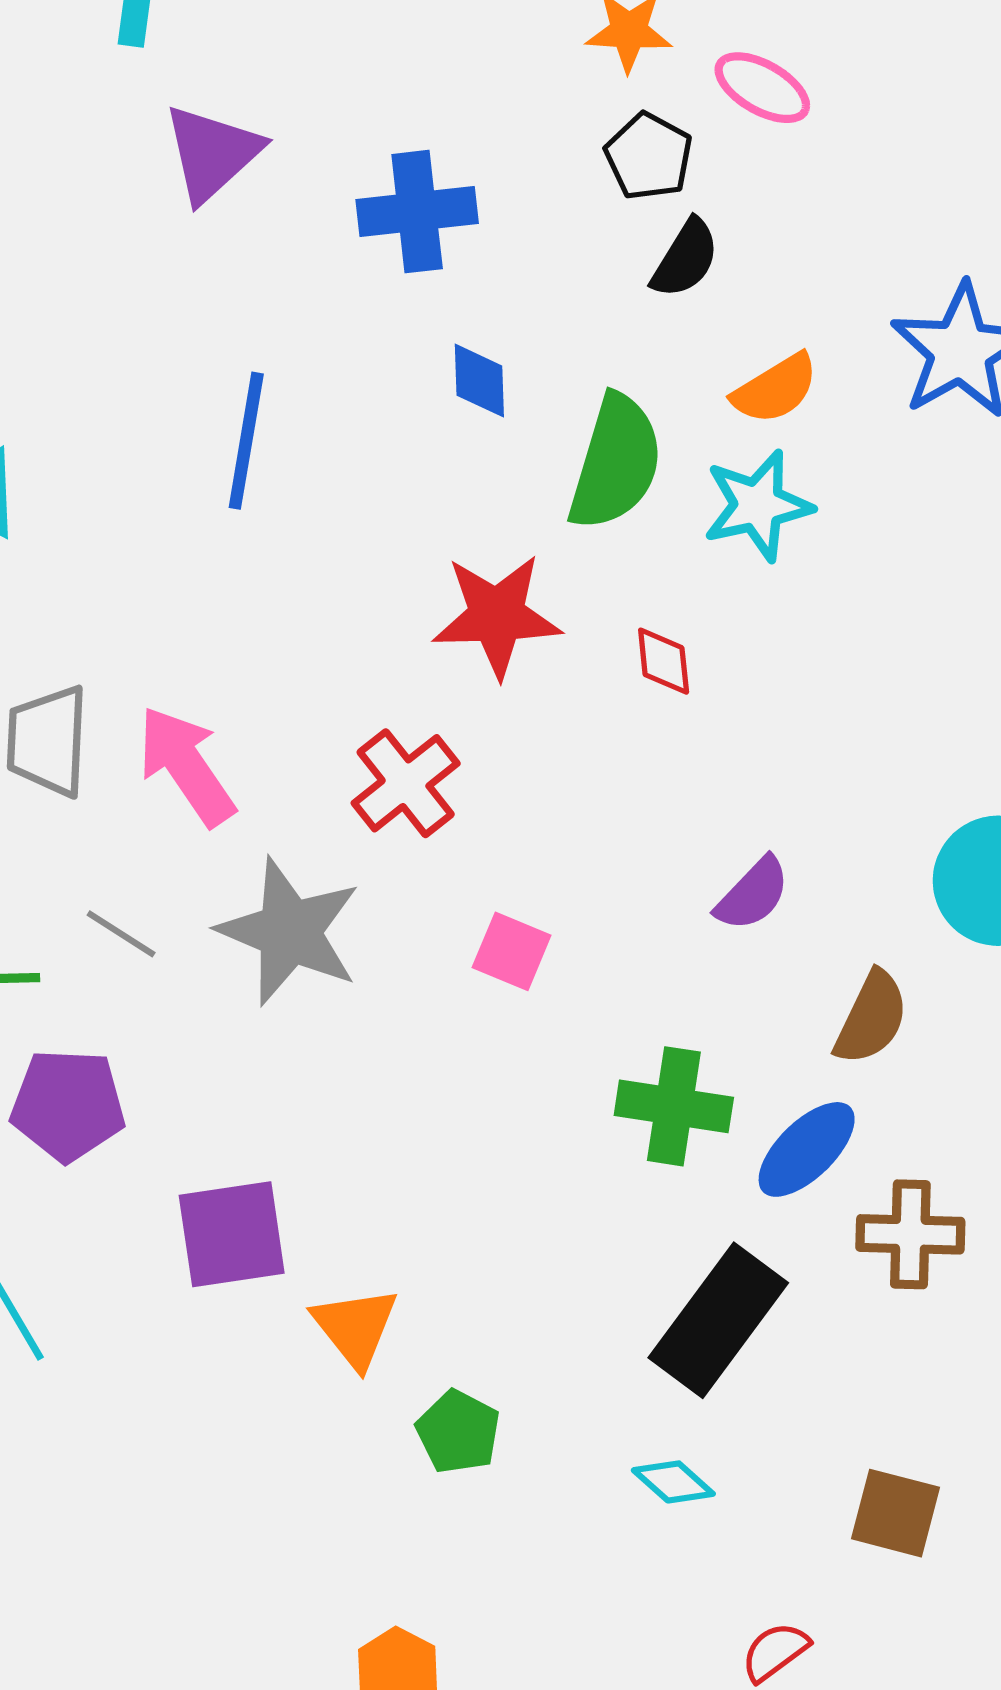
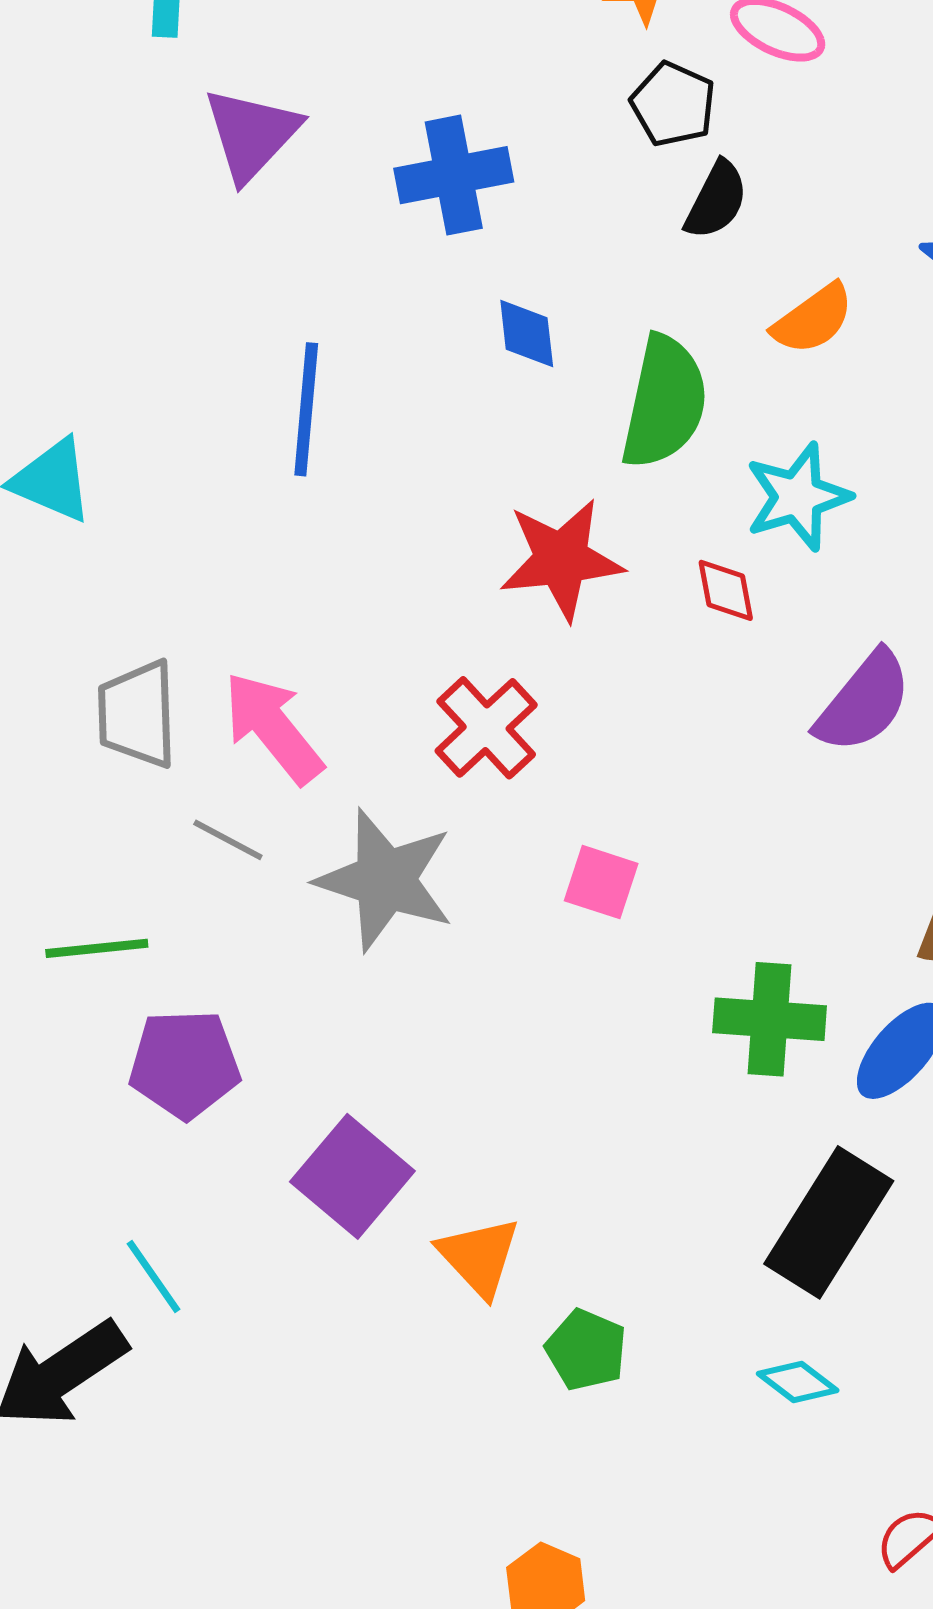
cyan star: (758, 505) -> (798, 497), moved
purple semicircle: (753, 894) -> (864, 702), moved, size x1.4
gray line: (121, 934) -> (228, 840), moved
purple square: (232, 1234) -> (352, 1176), turned -37

